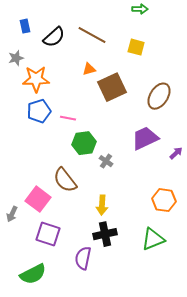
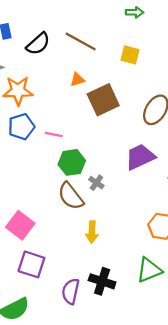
brown semicircle: (65, 180) -> (71, 196), moved
black cross: (105, 234) -> (102, 281), moved, turned 30

